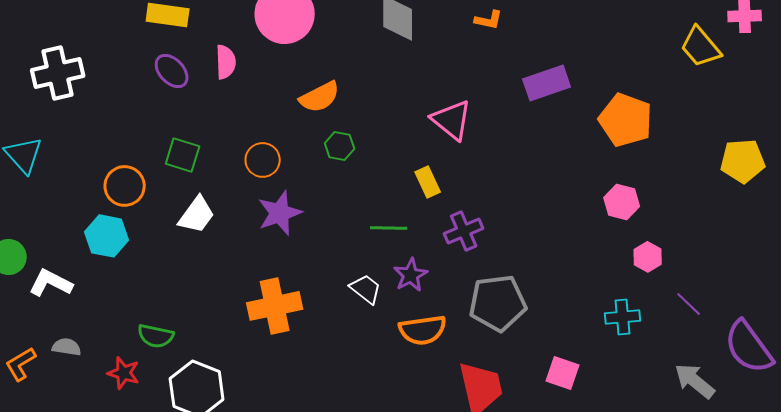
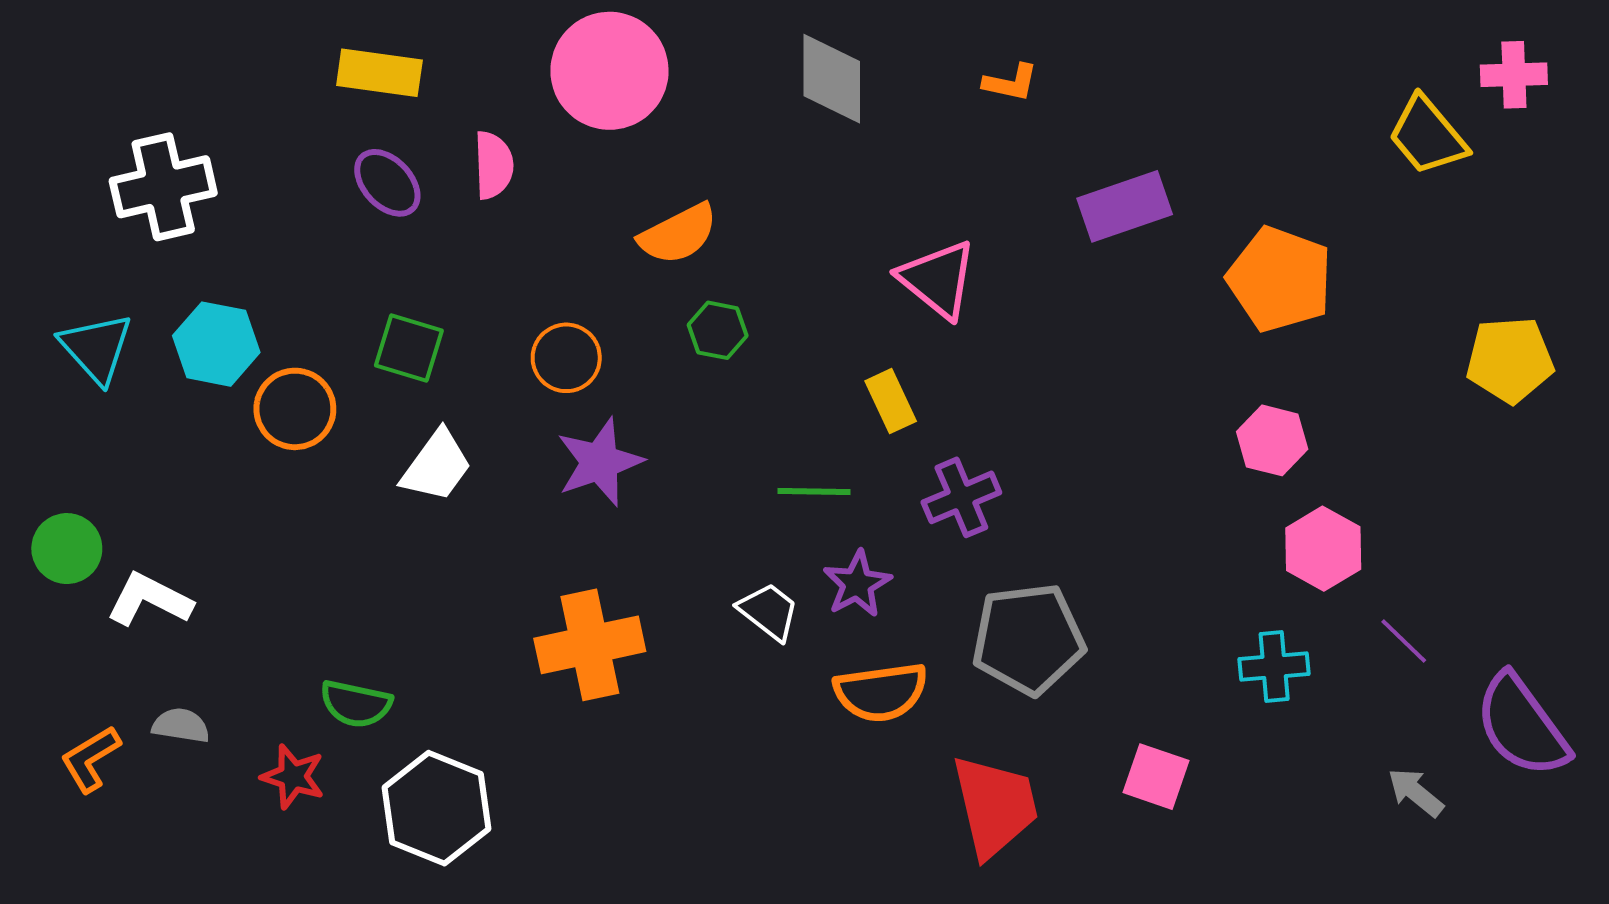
cyan hexagon: (107, 236) -> (216, 344), moved
pink hexagon: (648, 257) -> (1323, 549), size x1.4
gray arrow: (695, 381) -> (1416, 792), size x0.7

